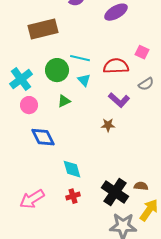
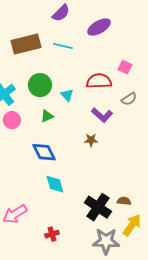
cyan line: (80, 58) -> (63, 46), moved
blue diamond: (43, 137) -> (44, 152), moved
red cross: (73, 196) -> (52, 234), moved

